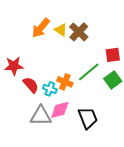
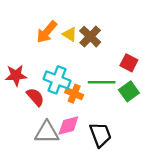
red square: (113, 55) -> (129, 63), turned 35
green line: (89, 72) -> (102, 82), turned 40
cyan cross: (50, 89) -> (57, 80), moved, size x1.6

